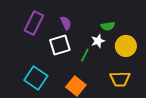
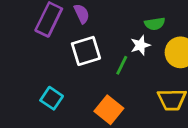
purple semicircle: (66, 23) -> (82, 14), moved
cyan square: (36, 78) -> (52, 98), size x0.7

